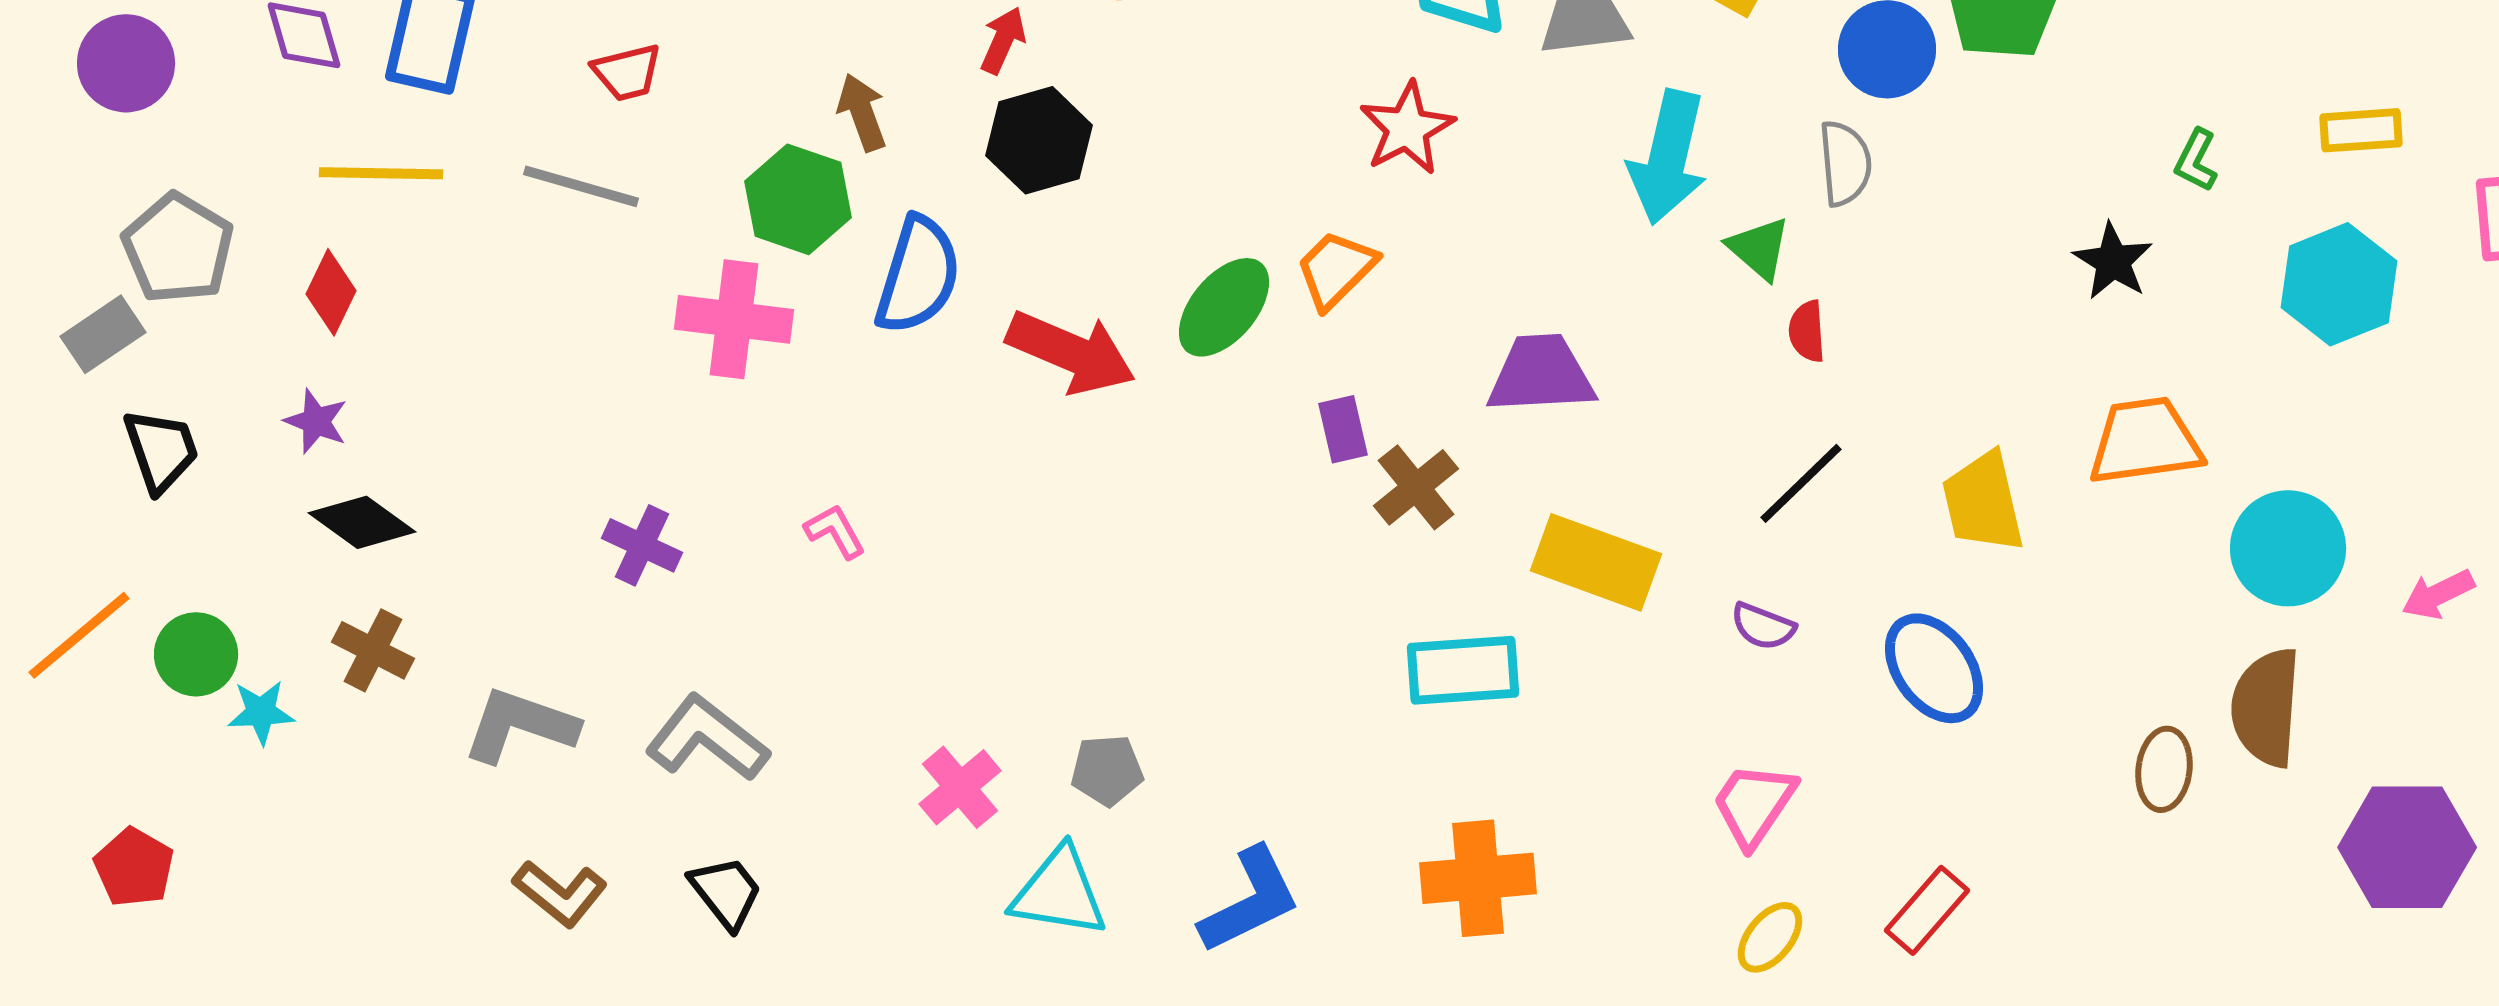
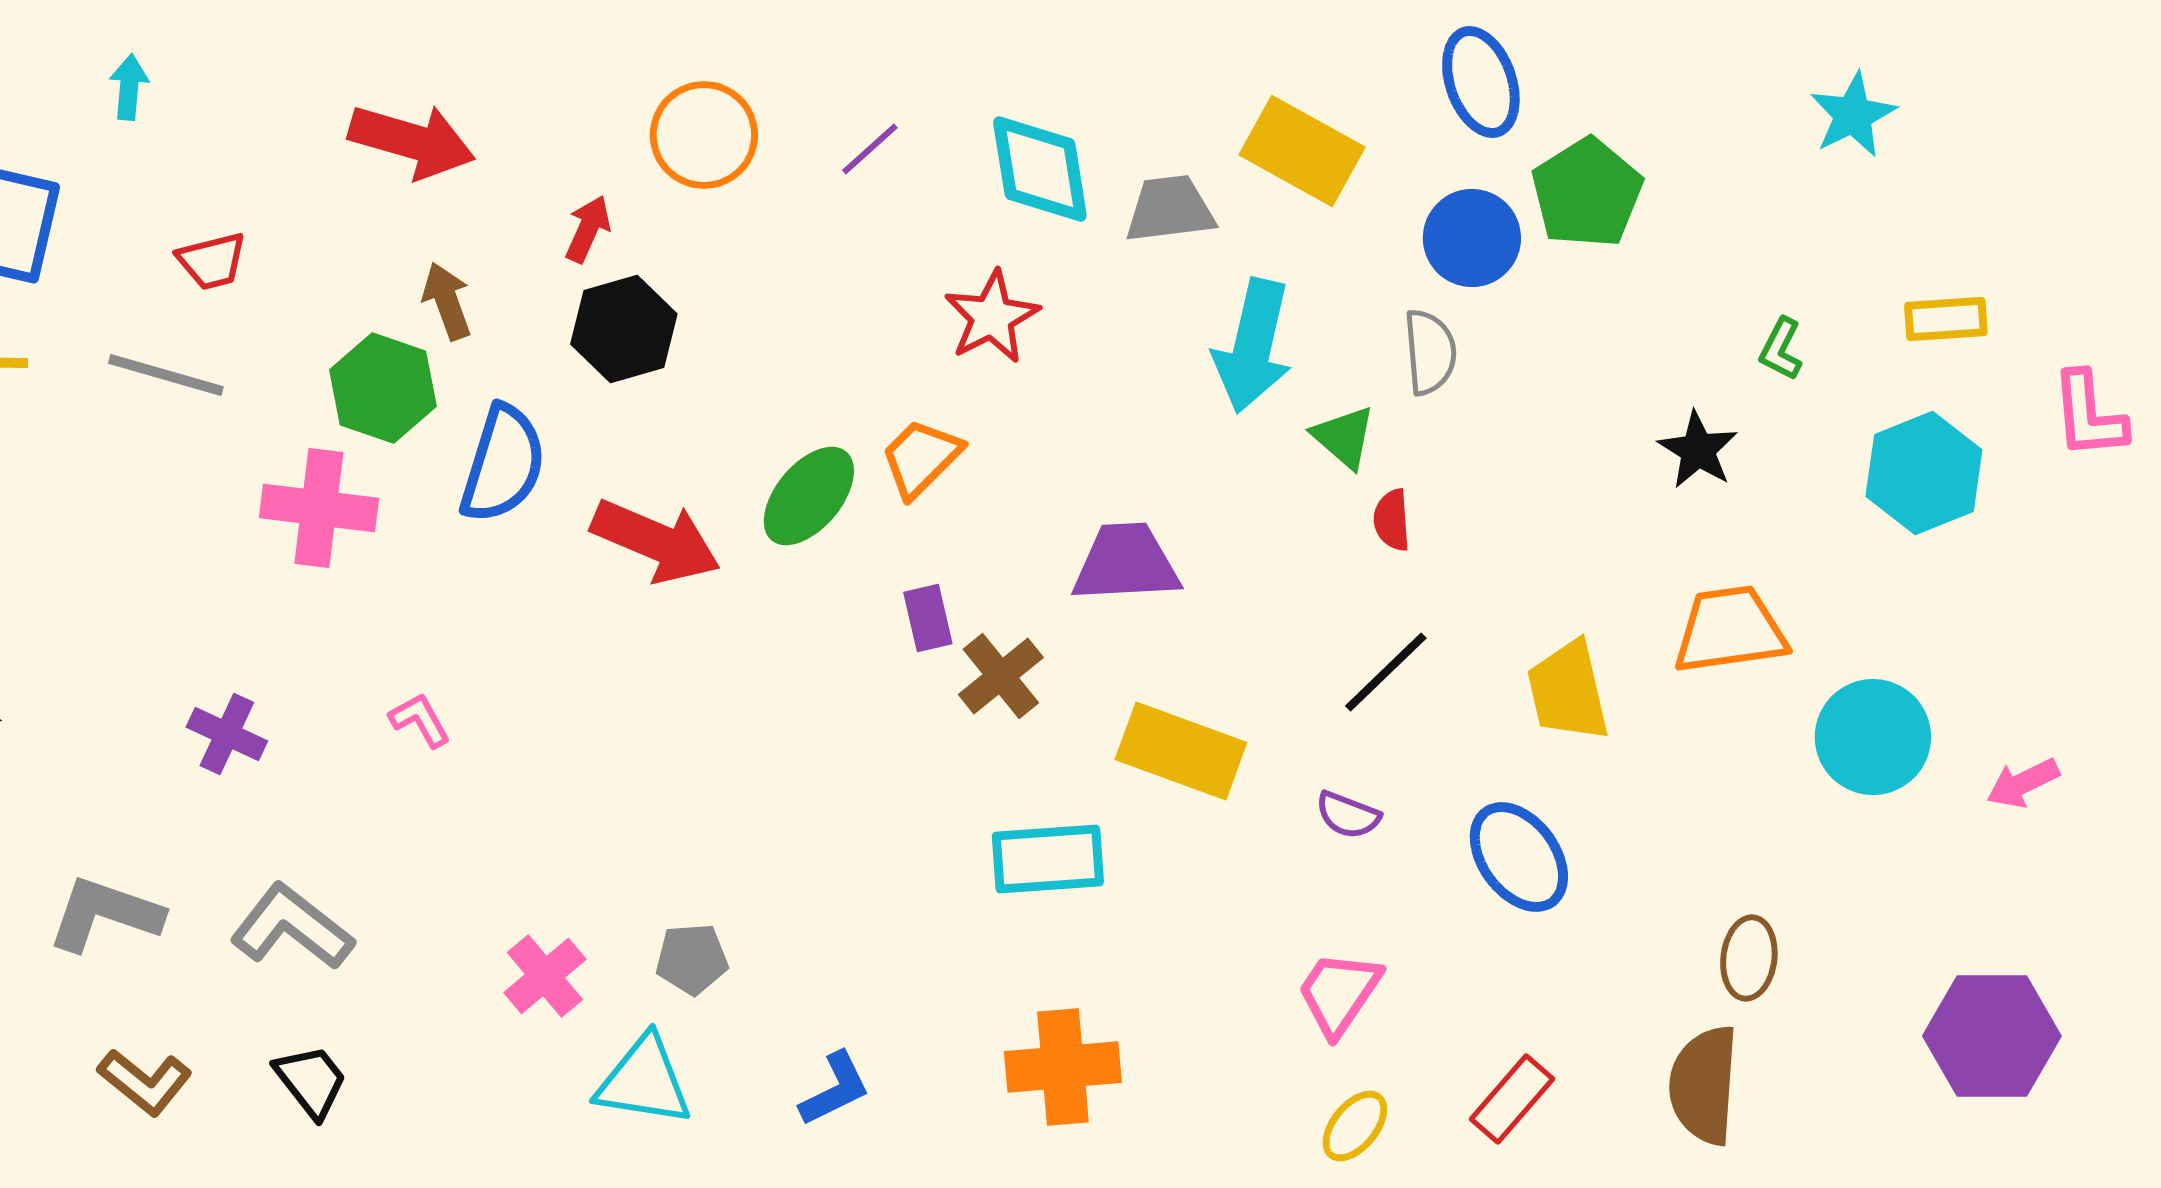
brown semicircle: (2266, 707) -> (1704, 1085), moved
blue L-shape: (1250, 900) -> (835, 1089), size x0.7

